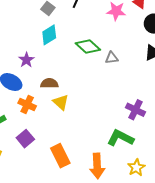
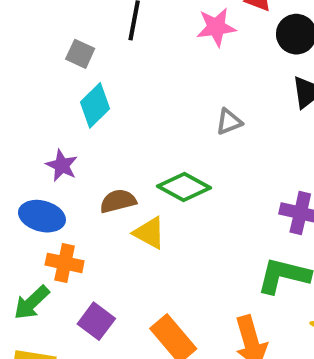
green diamond: (88, 46) -> (184, 187), moved
orange cross: (27, 104) -> (65, 263), moved

